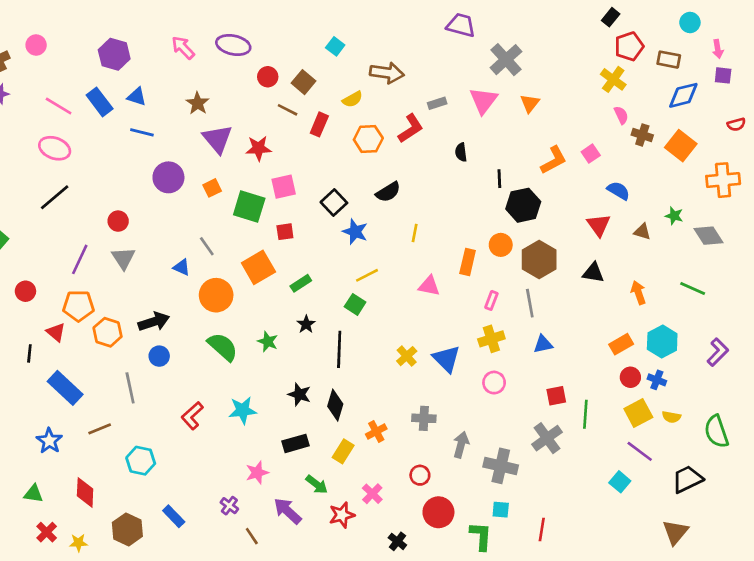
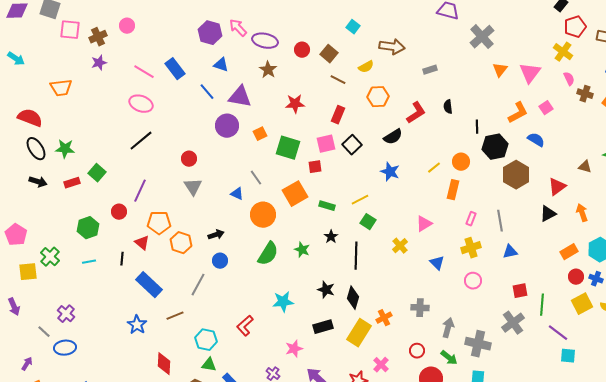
purple ellipse: (233, 45) -> (265, 41), moved
purple hexagon: (114, 54) -> (210, 33), moved
blue triangle: (137, 97) -> (221, 65), moved
pink triangle: (483, 101) -> (530, 73), moved
brown star: (198, 103) -> (268, 70), moved
brown line: (288, 110) -> (338, 80), moved
red rectangle: (319, 124) -> (338, 115), moved
red L-shape: (411, 128) -> (416, 113), moved
blue line: (142, 132) -> (207, 92), turned 36
purple triangle: (217, 139) -> (240, 97), moved, turned -40
pink square: (284, 187) -> (326, 144), moved
blue semicircle: (618, 191) -> (536, 140), moved
red triangle: (599, 225) -> (557, 187), moved, turned 30
blue star: (355, 232) -> (390, 172), moved
yellow line: (415, 233) -> (434, 168), moved, turned 40
orange circle: (501, 245) -> (461, 162), moved
purple line: (80, 259) -> (140, 191), moved
brown hexagon: (539, 259) -> (516, 175), moved
black triangle: (593, 273) -> (548, 214), moved, turned -36
yellow line: (367, 275) -> (360, 200), moved
green rectangle: (301, 283) -> (327, 206), turned 49
pink triangle: (429, 286) -> (424, 224), moved, turned -42
black arrow: (154, 322) -> (216, 235), size x0.7
green semicircle: (223, 347) -> (268, 254), turned 80
yellow cross: (407, 356) -> (400, 246), moved
blue triangle: (446, 359) -> (437, 263), size x0.7
gray line: (130, 388) -> (198, 285), turned 40
red L-shape: (192, 416) -> (245, 326), moved
yellow rectangle: (343, 451) -> (359, 333), size x1.5
purple line: (640, 451) -> (558, 333), moved
cyan square: (620, 482) -> (568, 356), turned -35
green arrow: (317, 484) -> (449, 358), moved
green triangle: (33, 494) -> (209, 365), moved

